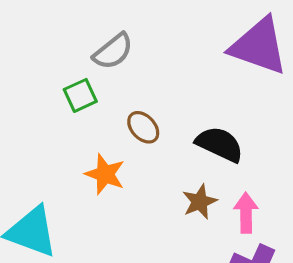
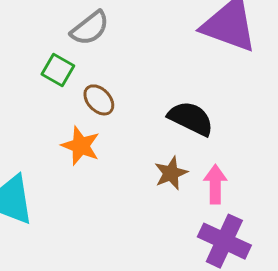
green square: (80, 95) -> (58, 70), turned -36
brown ellipse: (143, 127) -> (99, 100), moved

